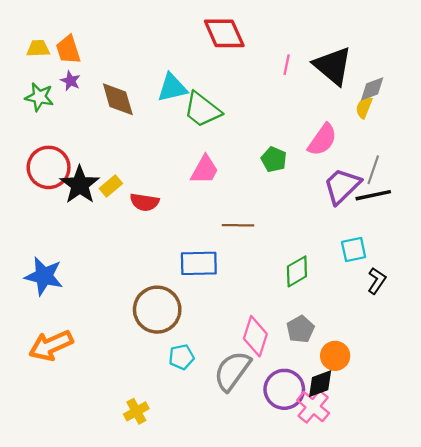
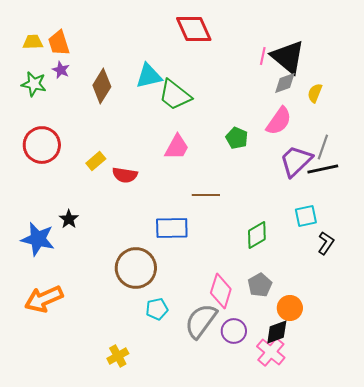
pink line: (287, 65) -> (263, 56), moved
gray diamond: (372, 89) -> (285, 83), moved
brown diamond: (118, 99) -> (102, 86), turned 48
black star: (80, 185) -> (69, 219), moved, size x0.6
purple circle: (284, 389) -> (234, 331), moved, size x0.7

